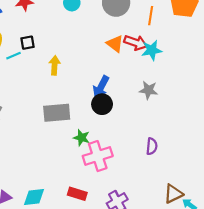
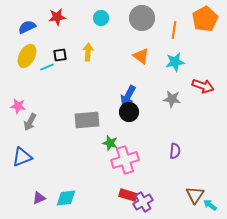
red arrow: (136, 43) -> (203, 86), moved
yellow arrow: (55, 65) -> (88, 52), moved
red rectangle: (77, 194) -> (128, 195), moved
brown triangle: (173, 194) -> (195, 195), turned -30

